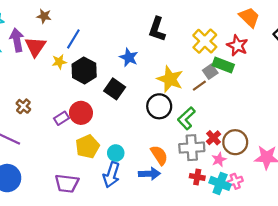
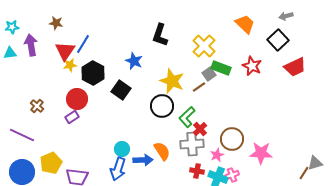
red star: (237, 45) -> (252, 66), moved
red triangle: (35, 47) -> (65, 51), moved
red circle: (81, 113) -> (77, 99), moved
red cross: (213, 138) -> (200, 129), moved
yellow pentagon: (87, 147) -> (51, 163), moved
blue arrow: (149, 174) -> (143, 160), moved

